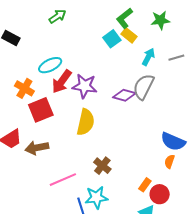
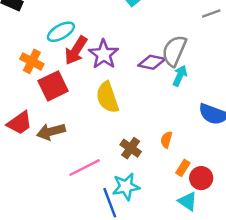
cyan arrow: (148, 57) -> (180, 76), moved
purple star: (85, 86) -> (104, 54), turned 30
yellow semicircle: (86, 122) -> (107, 97), turned 152
orange semicircle: (169, 161) -> (166, 140), moved

